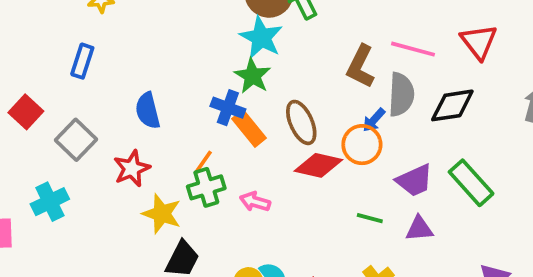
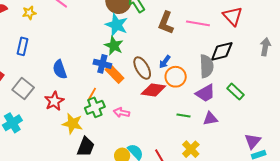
brown L-shape: (361, 66) -> (166, 23), moved
gray semicircle: (401, 95) -> (207, 66), moved
blue arrow: (374, 120) -> (165, 62), moved
green rectangle: (471, 183) -> (236, 92), size x0.7

